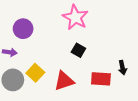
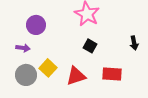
black arrow: (122, 68) -> (134, 43), moved

